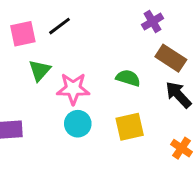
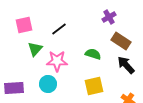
black line: (59, 26) -> (59, 29), moved
cyan circle: (78, 124) -> (48, 84), moved

